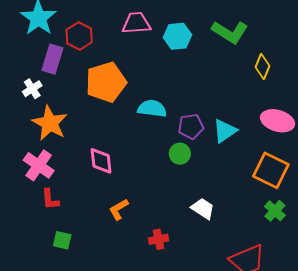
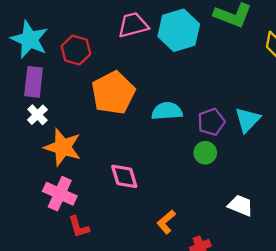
cyan hexagon: (177, 36) -> (179, 30), size x1.4
purple rectangle: (52, 59) -> (34, 82), moved
orange L-shape: (119, 209) -> (166, 222), moved

